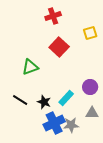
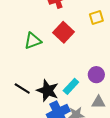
green triangle: (30, 67) -> (33, 41), moved
black star: (44, 102) -> (48, 91), size x1.5

